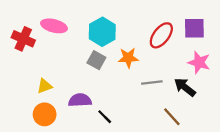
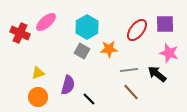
pink ellipse: (54, 26) -> (46, 22), turned -55
purple semicircle: (80, 100) -> (68, 85), turned 108
brown line: (172, 117) -> (131, 92), moved

